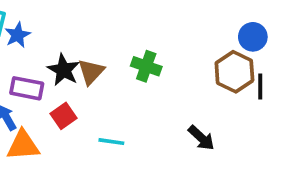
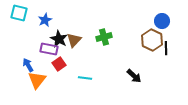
blue star: (18, 35) -> (45, 20), moved
green cross: (146, 66) -> (104, 37), turned -35
purple rectangle: (27, 88) -> (49, 49), moved
orange triangle: (23, 145) -> (37, 80), turned -48

